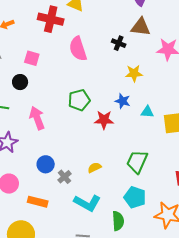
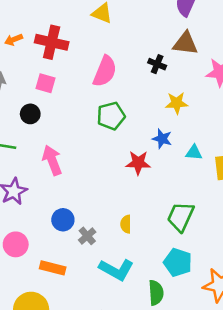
red cross: (51, 19) -> (52, 42), moved
pink semicircle: (78, 49) -> (105, 71), turned -140
green pentagon: (79, 100) -> (111, 116), moved
yellow semicircle: (94, 168) -> (126, 224), turned -64

